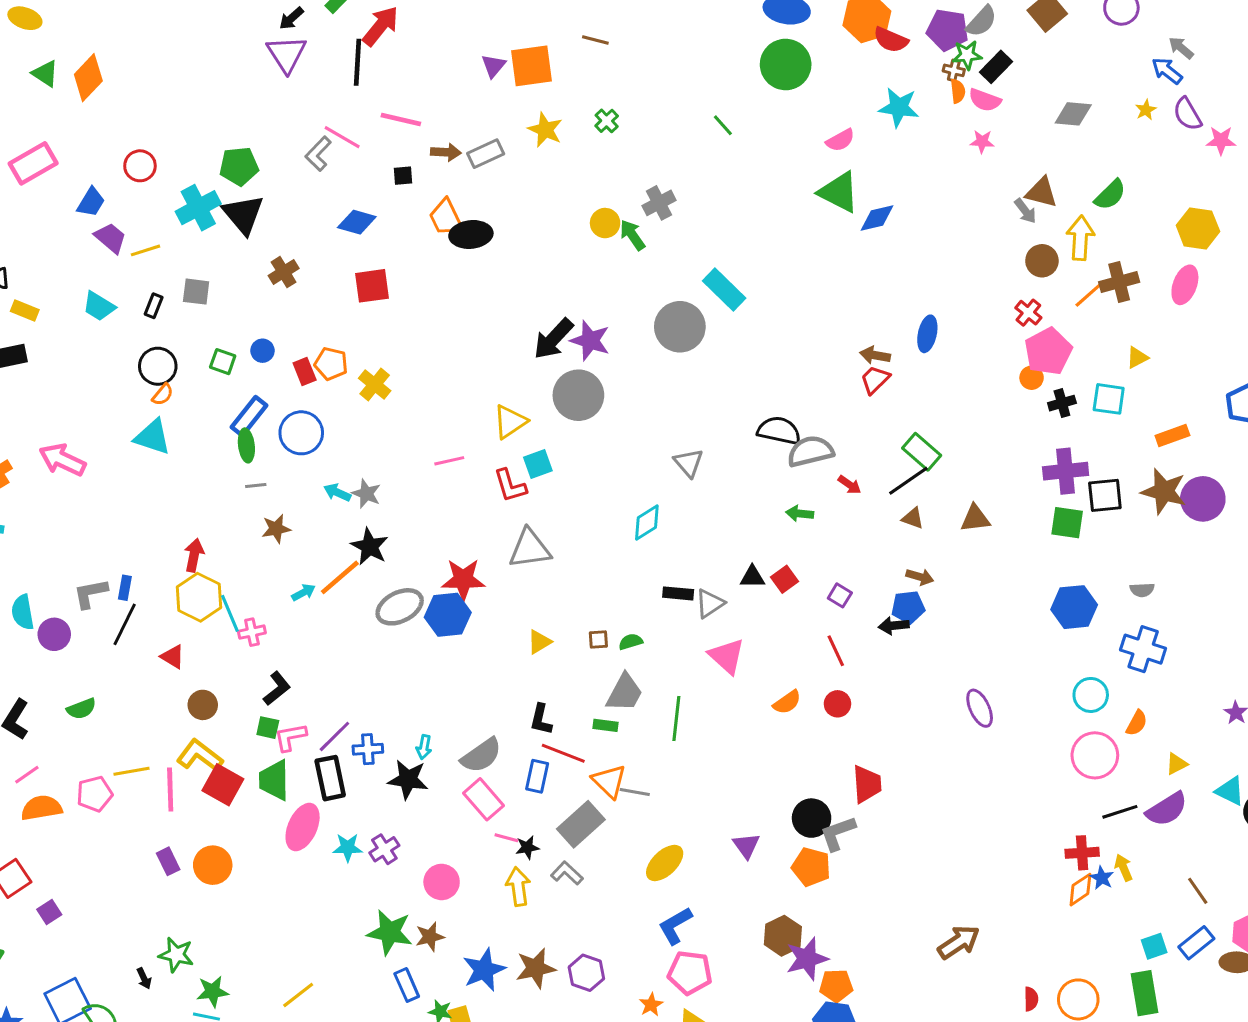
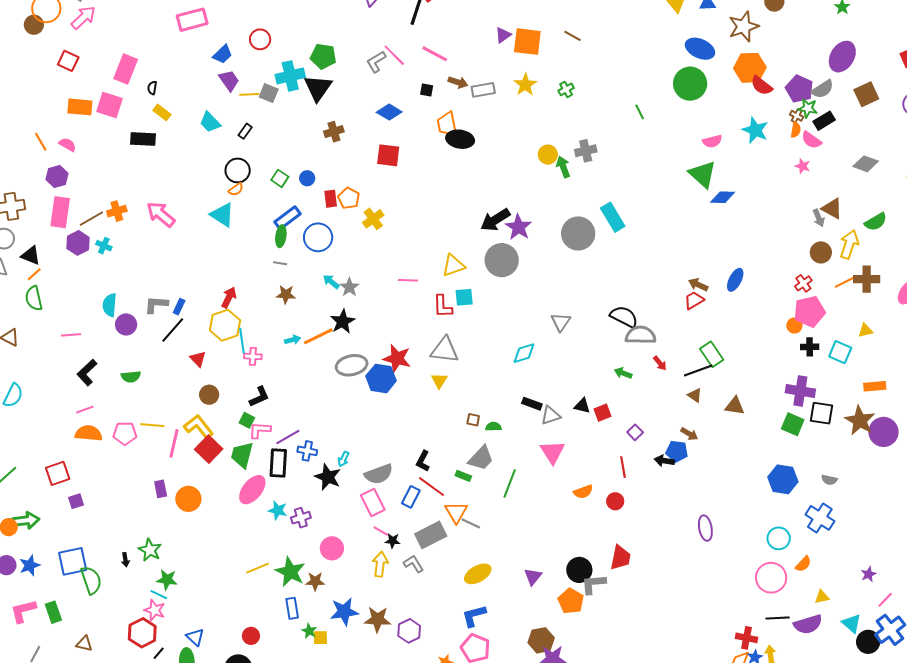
gray square: (196, 292) -> (269, 93), moved
yellow triangle: (539, 642) -> (439, 381), moved, turned -42
yellow line: (298, 995) -> (257, 568), moved

